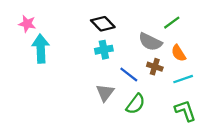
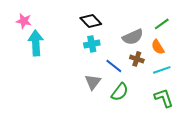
green line: (172, 23) -> (162, 24), moved
gray semicircle: (150, 42) -> (133, 37), turned -50

